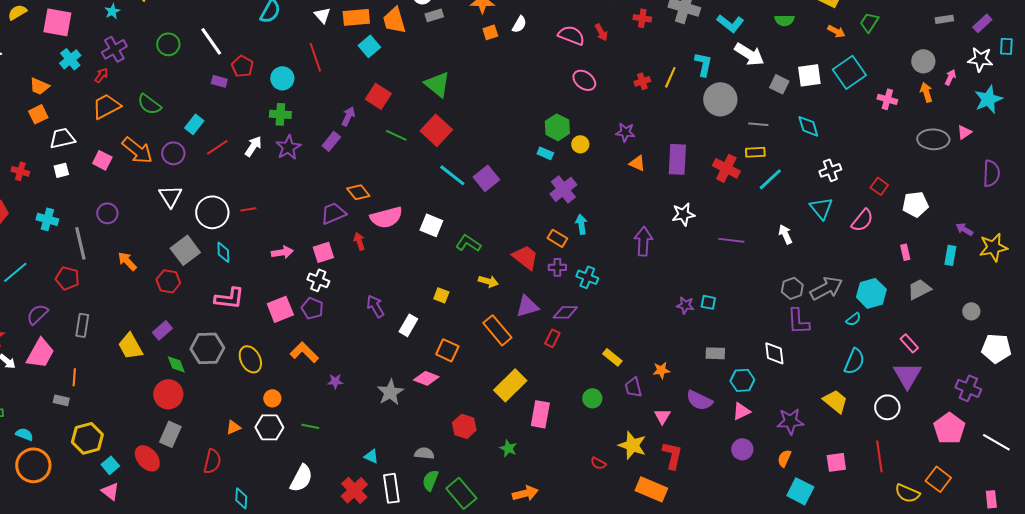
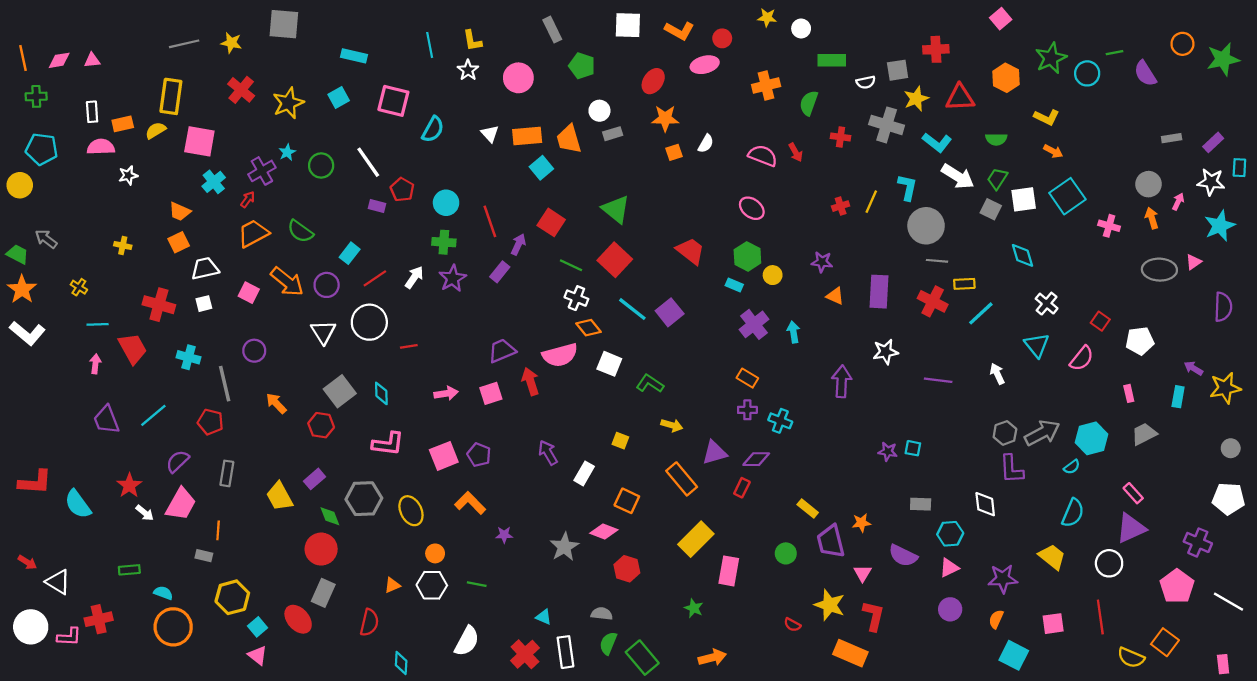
cyan star: (112, 11) -> (287, 152), moved
green trapezoid: (869, 22) -> (997, 179), moved
red line: (315, 57) -> (490, 221), moved
pink ellipse: (584, 80) -> (752, 208), moved
gray line: (758, 124) -> (937, 261), moved
white cross: (830, 170) -> (1047, 304), turned -30
red cross: (20, 171) -> (159, 305), size x1.6
orange diamond: (358, 192) -> (588, 328), moved
white circle: (212, 212) -> (369, 322), moved
cyan arrow: (581, 224) -> (793, 332), moved
red arrow: (359, 241) -> (530, 381), size x1.4
red trapezoid: (525, 257) -> (690, 251), moved
white cross: (318, 280) -> (576, 298), moved
gray circle: (971, 311) -> (1231, 448), moved
purple triangle: (907, 375) -> (1131, 528), turned 36
purple trapezoid: (633, 387) -> (831, 541), size x1.5
red hexagon: (464, 426) -> (627, 569), moved

